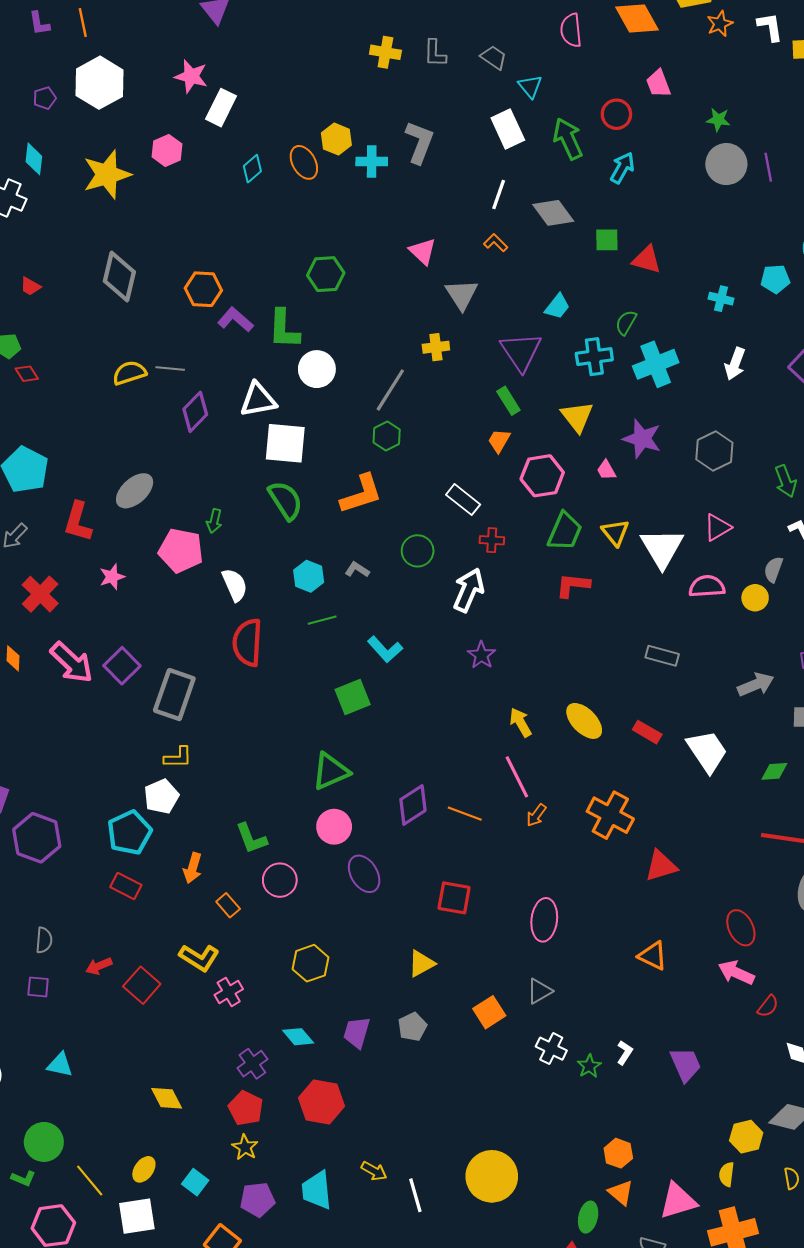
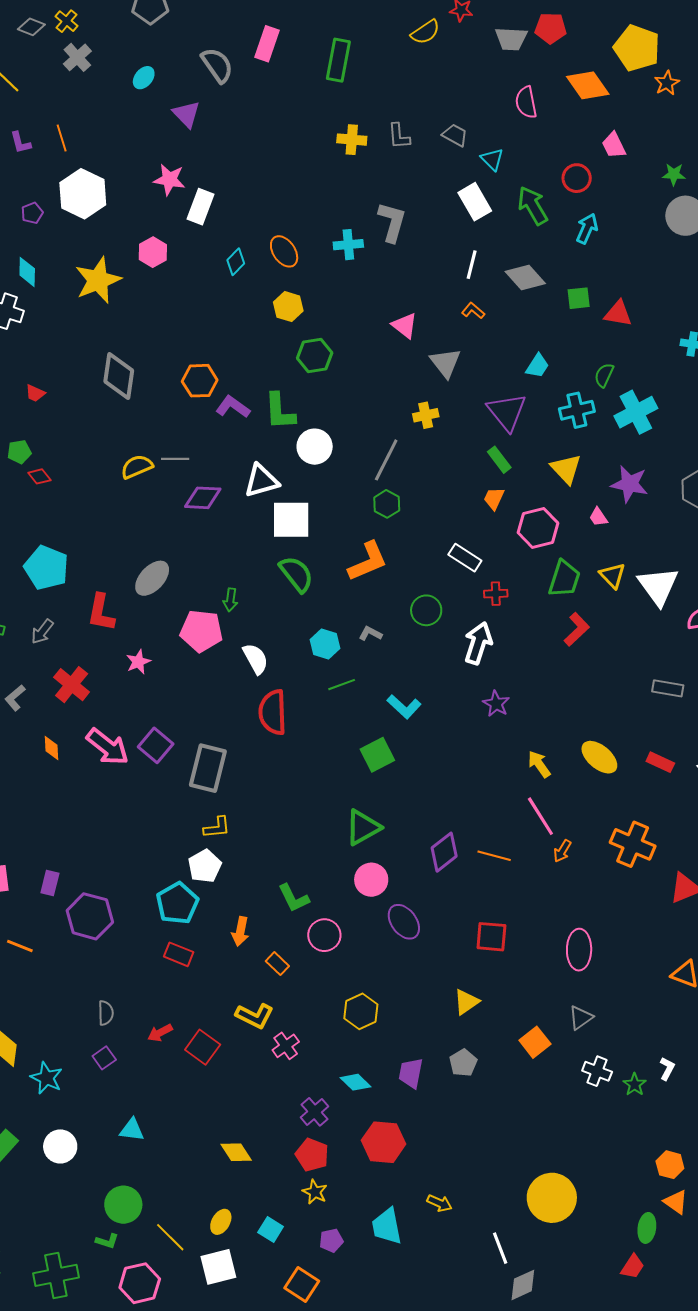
yellow hexagon: (336, 139) -> (288, 307), moved
purple diamond: (195, 412) -> (203, 498), turned 54
red L-shape: (573, 585) -> (577, 629), turned 136
purple square: (38, 987) -> (104, 1058), turned -35
white line: (415, 1195) -> (500, 1248), moved
purple pentagon: (257, 1200) -> (331, 1241), size x0.7

